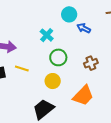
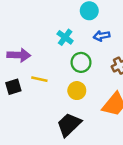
blue arrow: (84, 28) -> (102, 36), moved, turned -32

